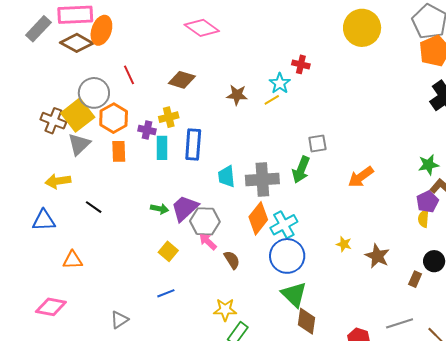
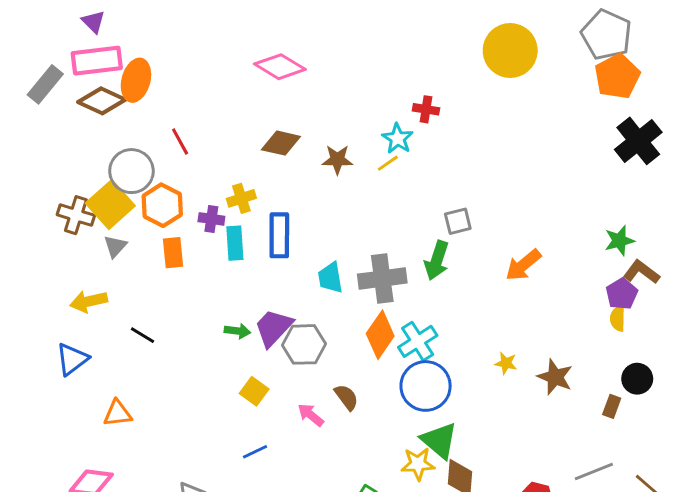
brown diamond: (182, 80) -> (281, 143), moved
gray triangle: (79, 144) -> (115, 246), size x0.7
blue triangle: (44, 220) -> (72, 359), turned -30
pink arrow: (208, 242) -> (311, 415), moved
yellow star: (225, 310) -> (418, 464), moved

